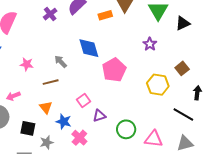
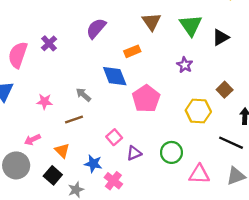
purple cross: (50, 14) -> (49, 43), moved
orange rectangle: (105, 15) -> (132, 51), moved
orange triangle: (46, 107) -> (62, 151), moved
black square: (28, 128) -> (53, 175), turned 35
green circle: (126, 129) -> (171, 152), moved

